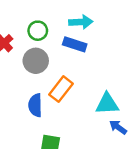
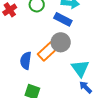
gray circle: (36, 61) -> (61, 42), moved
cyan triangle: (107, 104) -> (80, 68), turned 48

